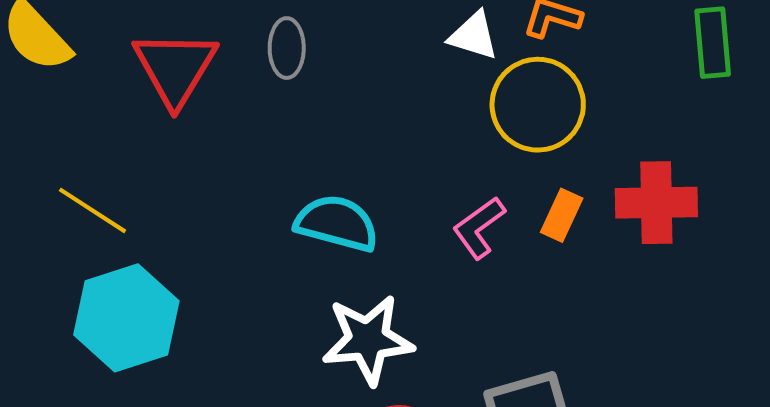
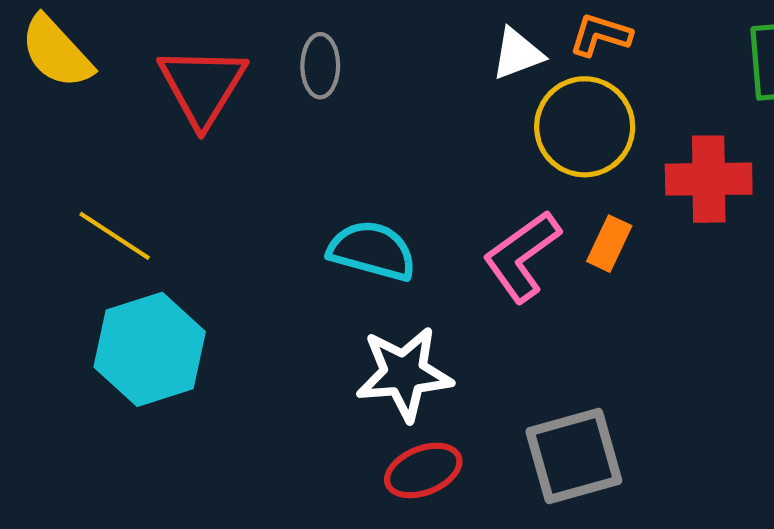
white triangle: (474, 36) -> (517, 54), turned -38
red cross: (656, 203) -> (709, 179), moved
pink L-shape: (479, 228) -> (522, 256), size x1.4

